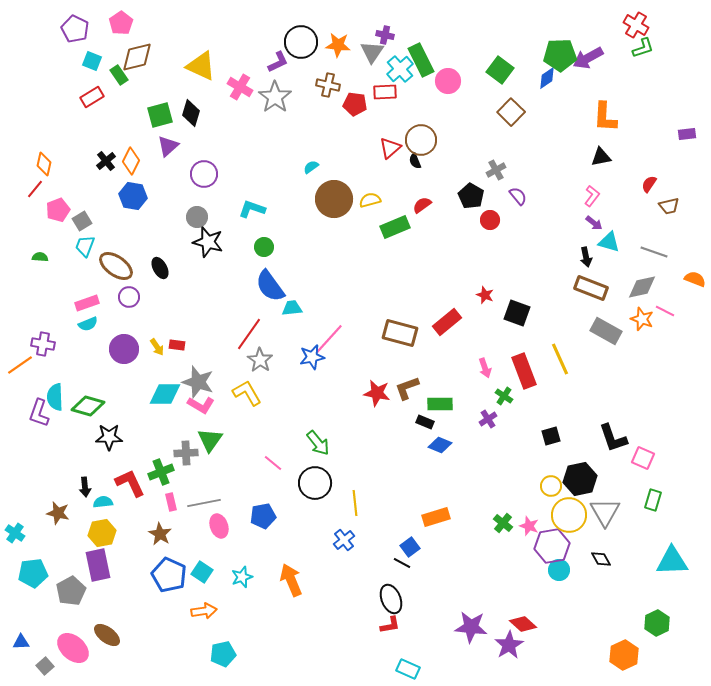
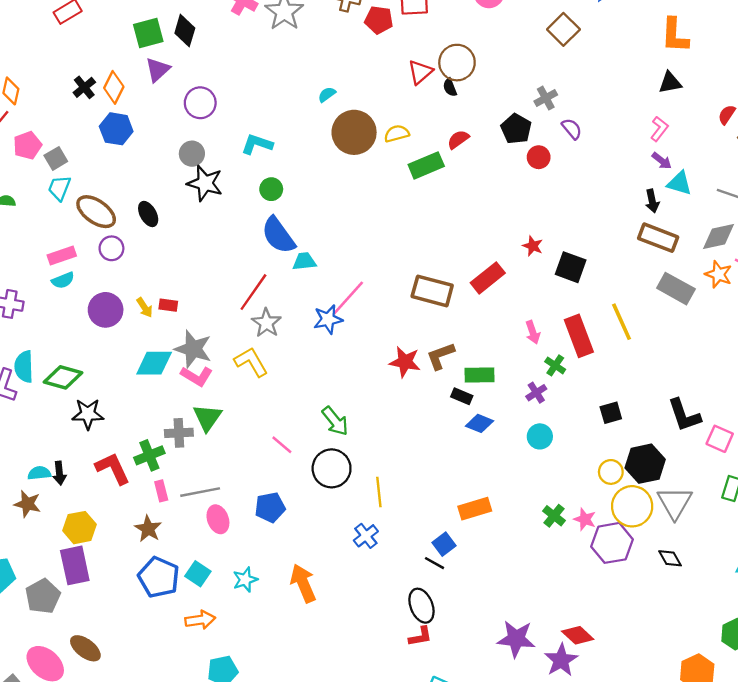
cyan semicircle: (103, 502) -> (39, 473), moved
cyan circle: (559, 570) -> (540, 436), moved

